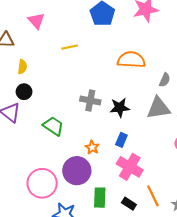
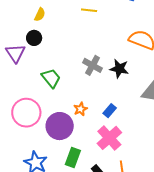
black star: (120, 108) -> (119, 69), moved
pink circle: (42, 183) -> (26, 113), moved

